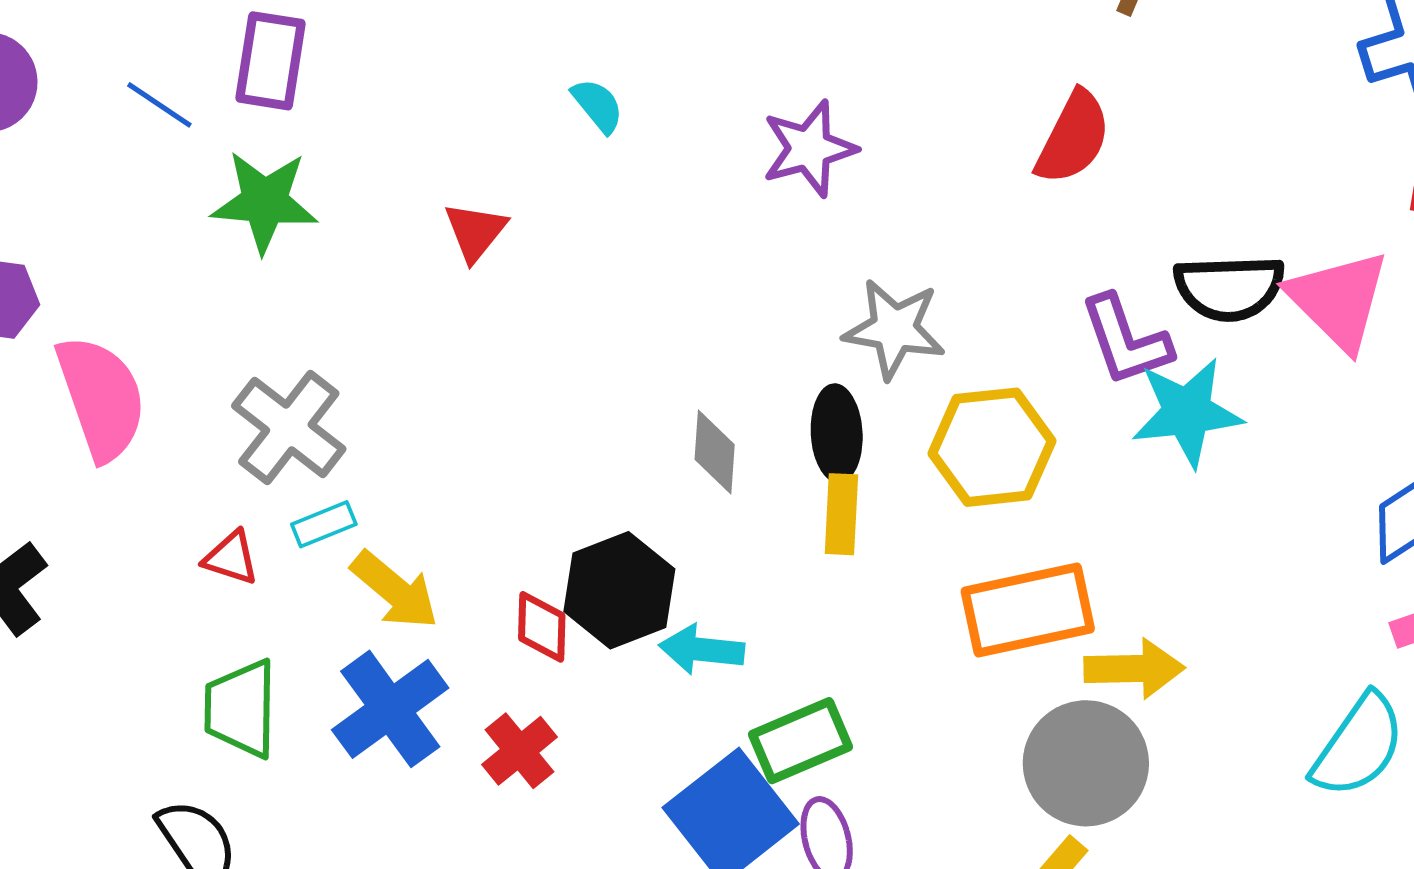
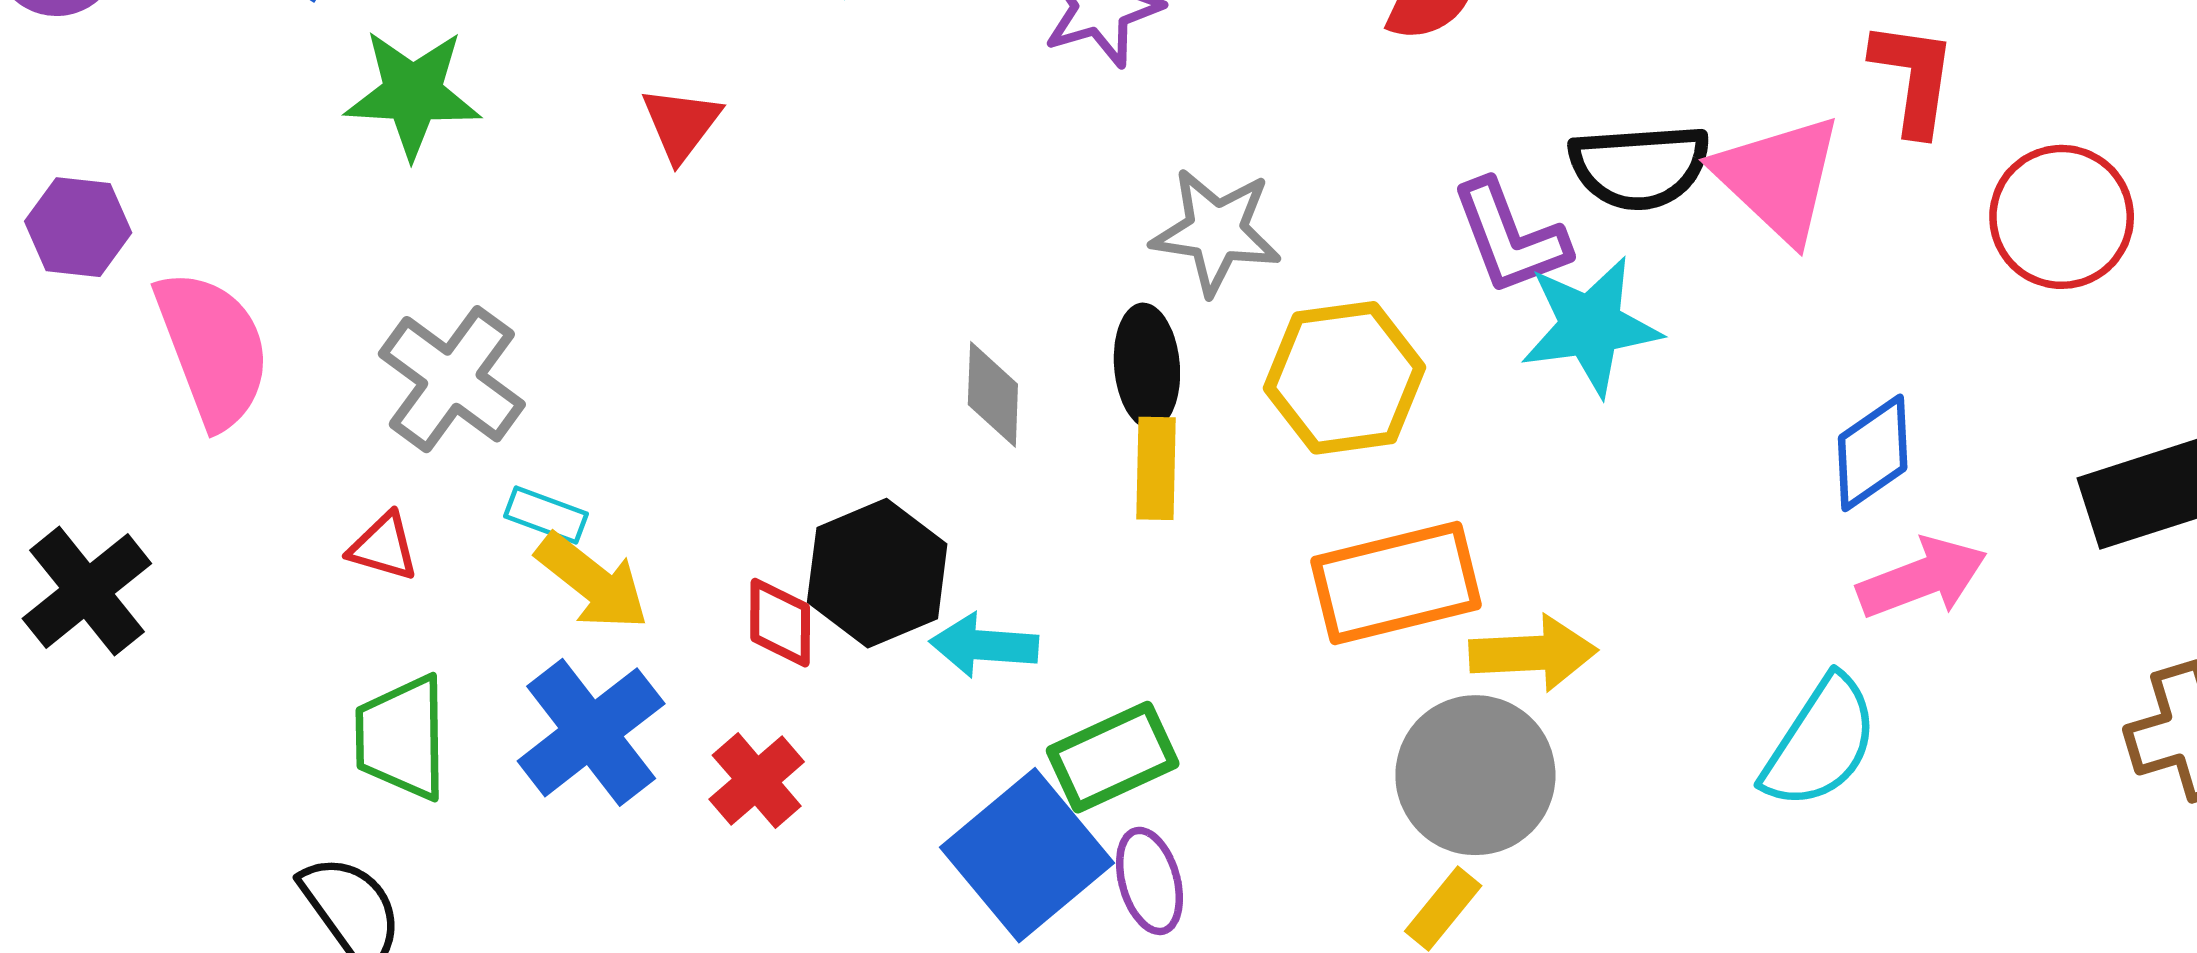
cyan rectangle: (324, 524) -> (546, 515), moved, turned 44

